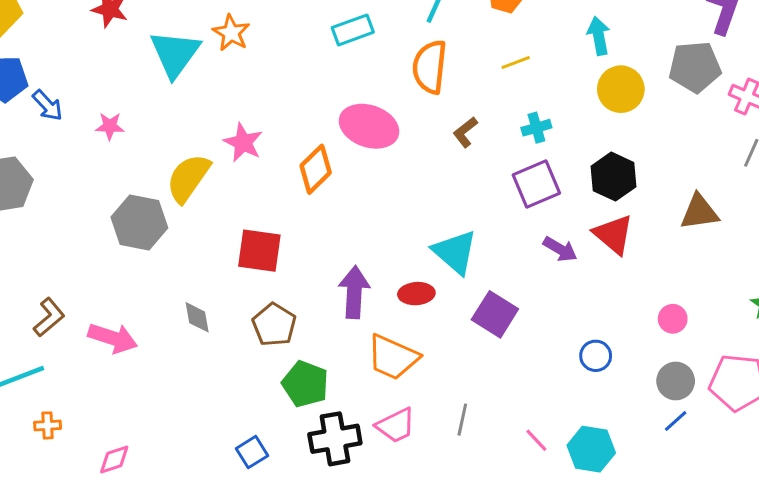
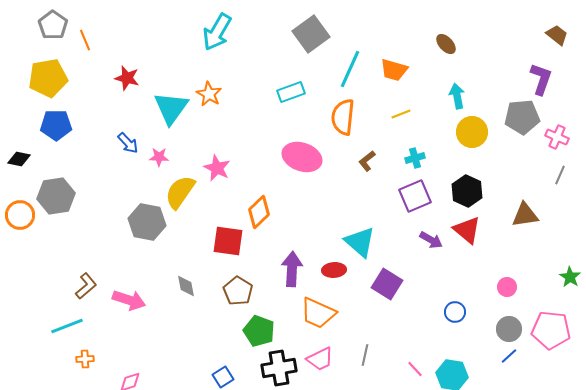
blue arrow: (48, 105) -> (128, 143), moved
pink star: (110, 126) -> (159, 157), moved
orange diamond: (316, 169) -> (259, 212), moved

